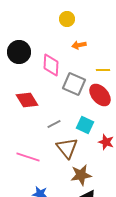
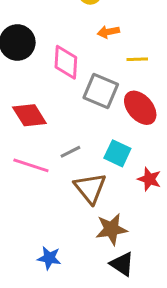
yellow line: (103, 70) -> (137, 59), moved
pink line: (28, 157) -> (31, 165), moved

